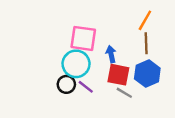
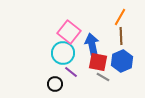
pink square: (83, 38) -> (69, 32), turned 30
blue arrow: (111, 54) -> (92, 45), size x1.6
black circle: (66, 84) -> (55, 84), moved

